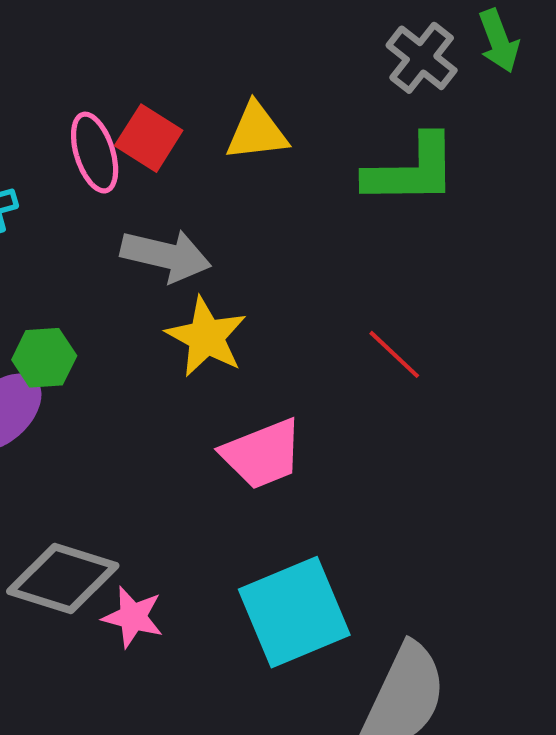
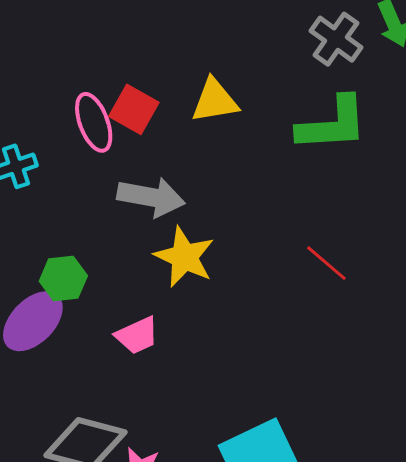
pink trapezoid: (262, 454) -> (137, 335), moved, size x0.7

